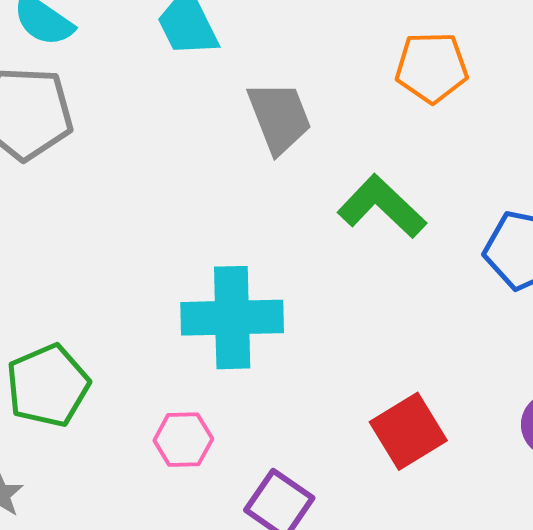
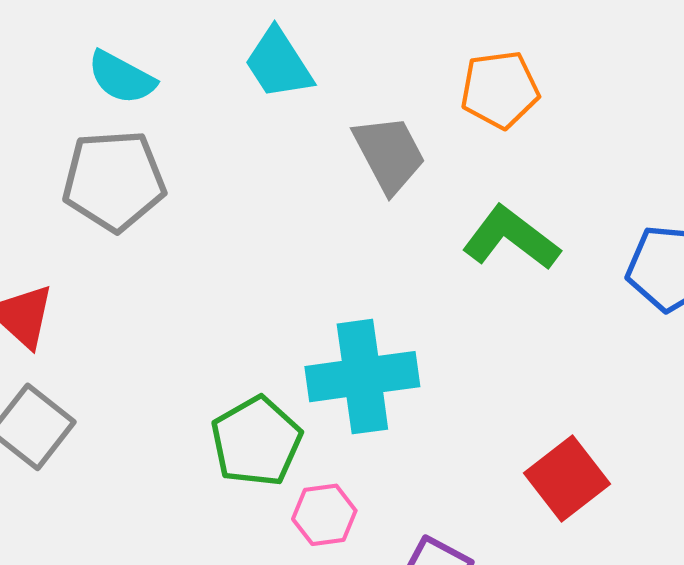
orange pentagon: (432, 67) -> (500, 90), moved
green pentagon: (48, 386) -> (256, 441), moved

